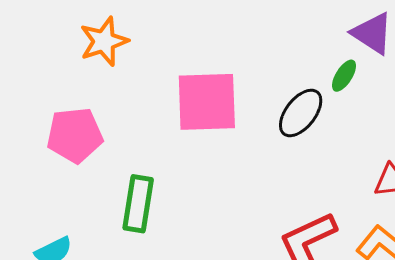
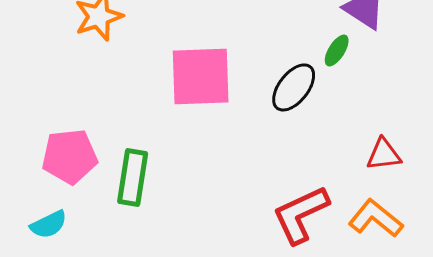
pink pentagon: (75, 135) -> (70, 156), moved

